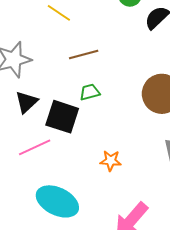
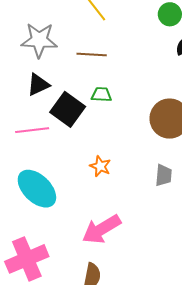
brown line: (84, 55) -> (92, 55), moved

